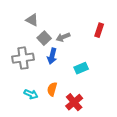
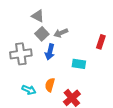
gray triangle: (32, 20) -> (38, 16), moved
red rectangle: (99, 30) -> (101, 42), moved
cyan rectangle: (81, 68) -> (79, 64), turned 32

